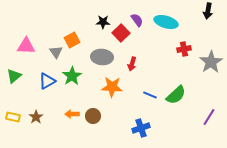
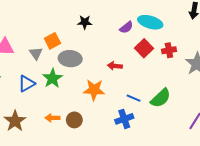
purple semicircle: (137, 20) -> (126, 27), moved, turned 88
red square: (121, 33) -> (144, 48), moved
gray ellipse: (102, 57) -> (70, 59), moved
red arrow: (132, 64) -> (115, 66), turned 80
brown star: (36, 117) -> (15, 121), size x1.5
blue cross: (141, 128) -> (124, 119), moved

